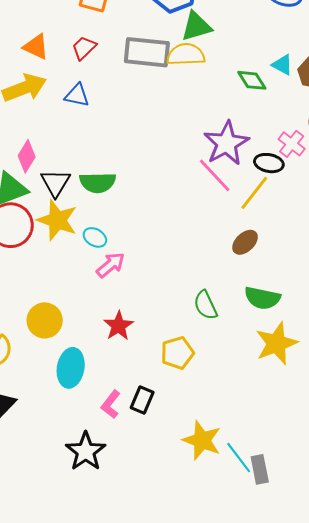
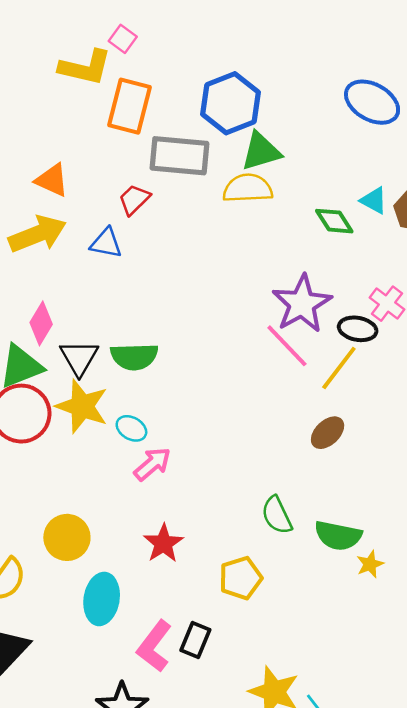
red trapezoid: (84, 48) -> (134, 199), moved
gray rectangle: (147, 52) -> (179, 156), moved
green semicircle: (262, 298) -> (338, 536), moved
yellow star: (277, 343) -> (370, 564), size x0.5
pink L-shape: (111, 404) -> (154, 646), size x1.4

